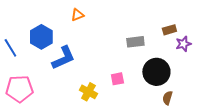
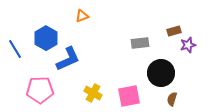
pink square: (117, 79) -> (129, 96), moved, size x1.6
pink pentagon: (19, 89) -> (40, 90), moved

